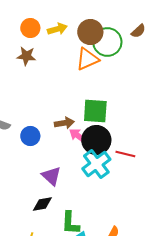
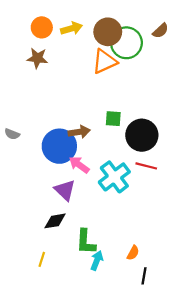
green square: (95, 111) -> (113, 119), size x0.6
blue circle: (30, 136) -> (59, 146), moved, size x1.6
pink arrow: (78, 136) -> (79, 165), moved
black circle: (96, 140) -> (142, 135), moved

